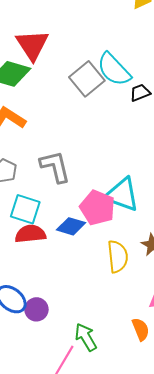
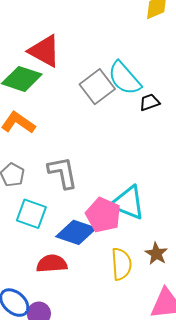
red triangle: (32, 45) -> (44, 51), turned -30
blue diamond: (71, 226) -> (76, 232), size x1.4
red semicircle: (30, 234) -> (52, 264), moved

